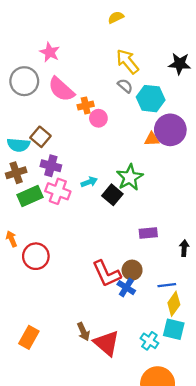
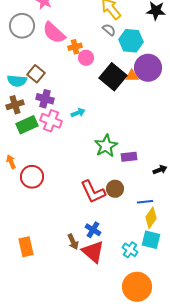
green star: (130, 177) -> (106, 146), moved
black square: (112, 195) -> (113, 77), moved, size x1.5
black arrow: (184, 248) -> (160, 170), turned 64
blue cross: (126, 288) -> (93, 230), moved
orange rectangle: (29, 337) -> (26, 247), turned -42

